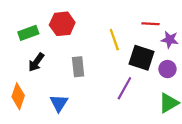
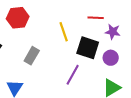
gray rectangle: (78, 67) -> (32, 56), turned 36

